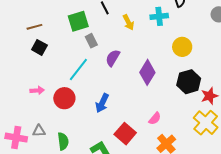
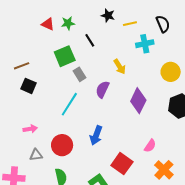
yellow arrow: (128, 22) -> (120, 67), moved
red circle: (64, 98) -> (62, 145), moved
gray triangle: (39, 131) -> (36, 155), moved

